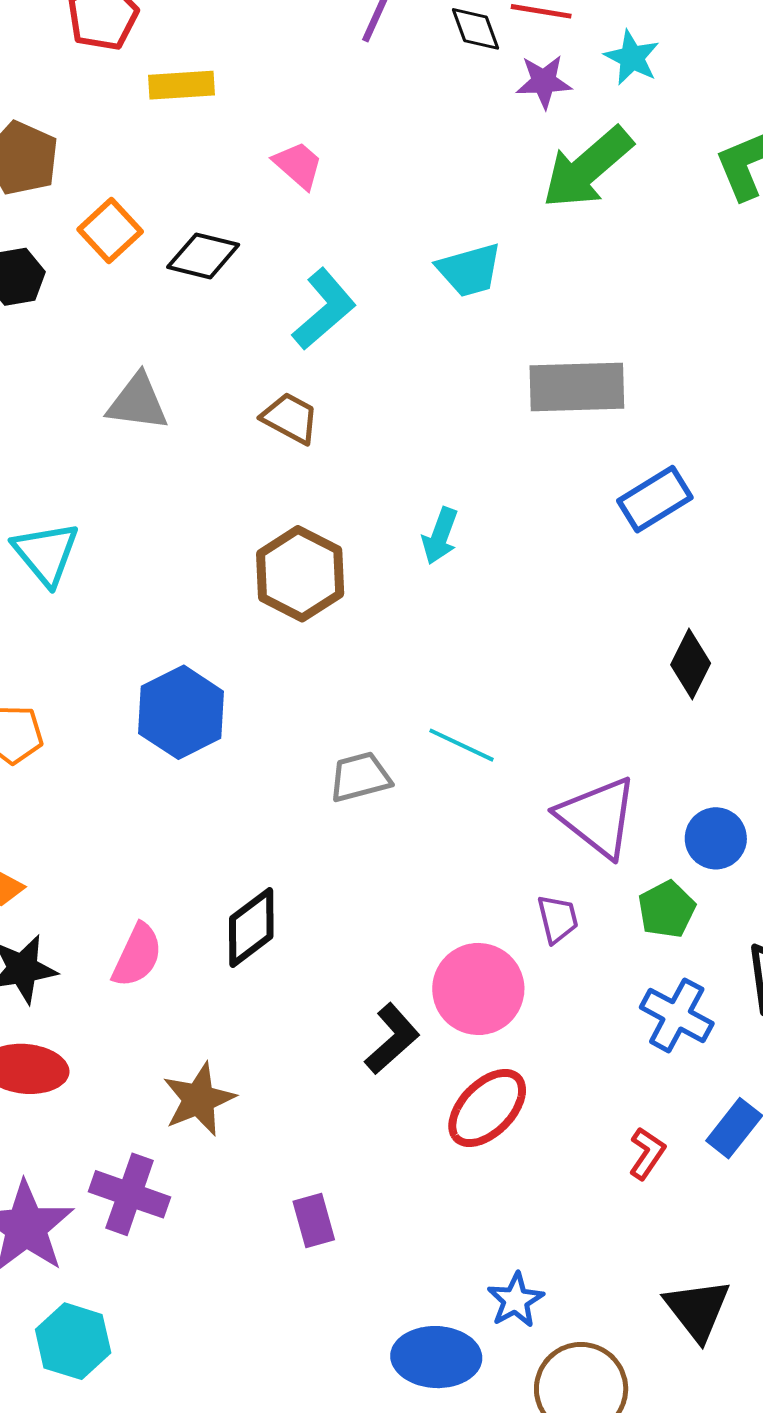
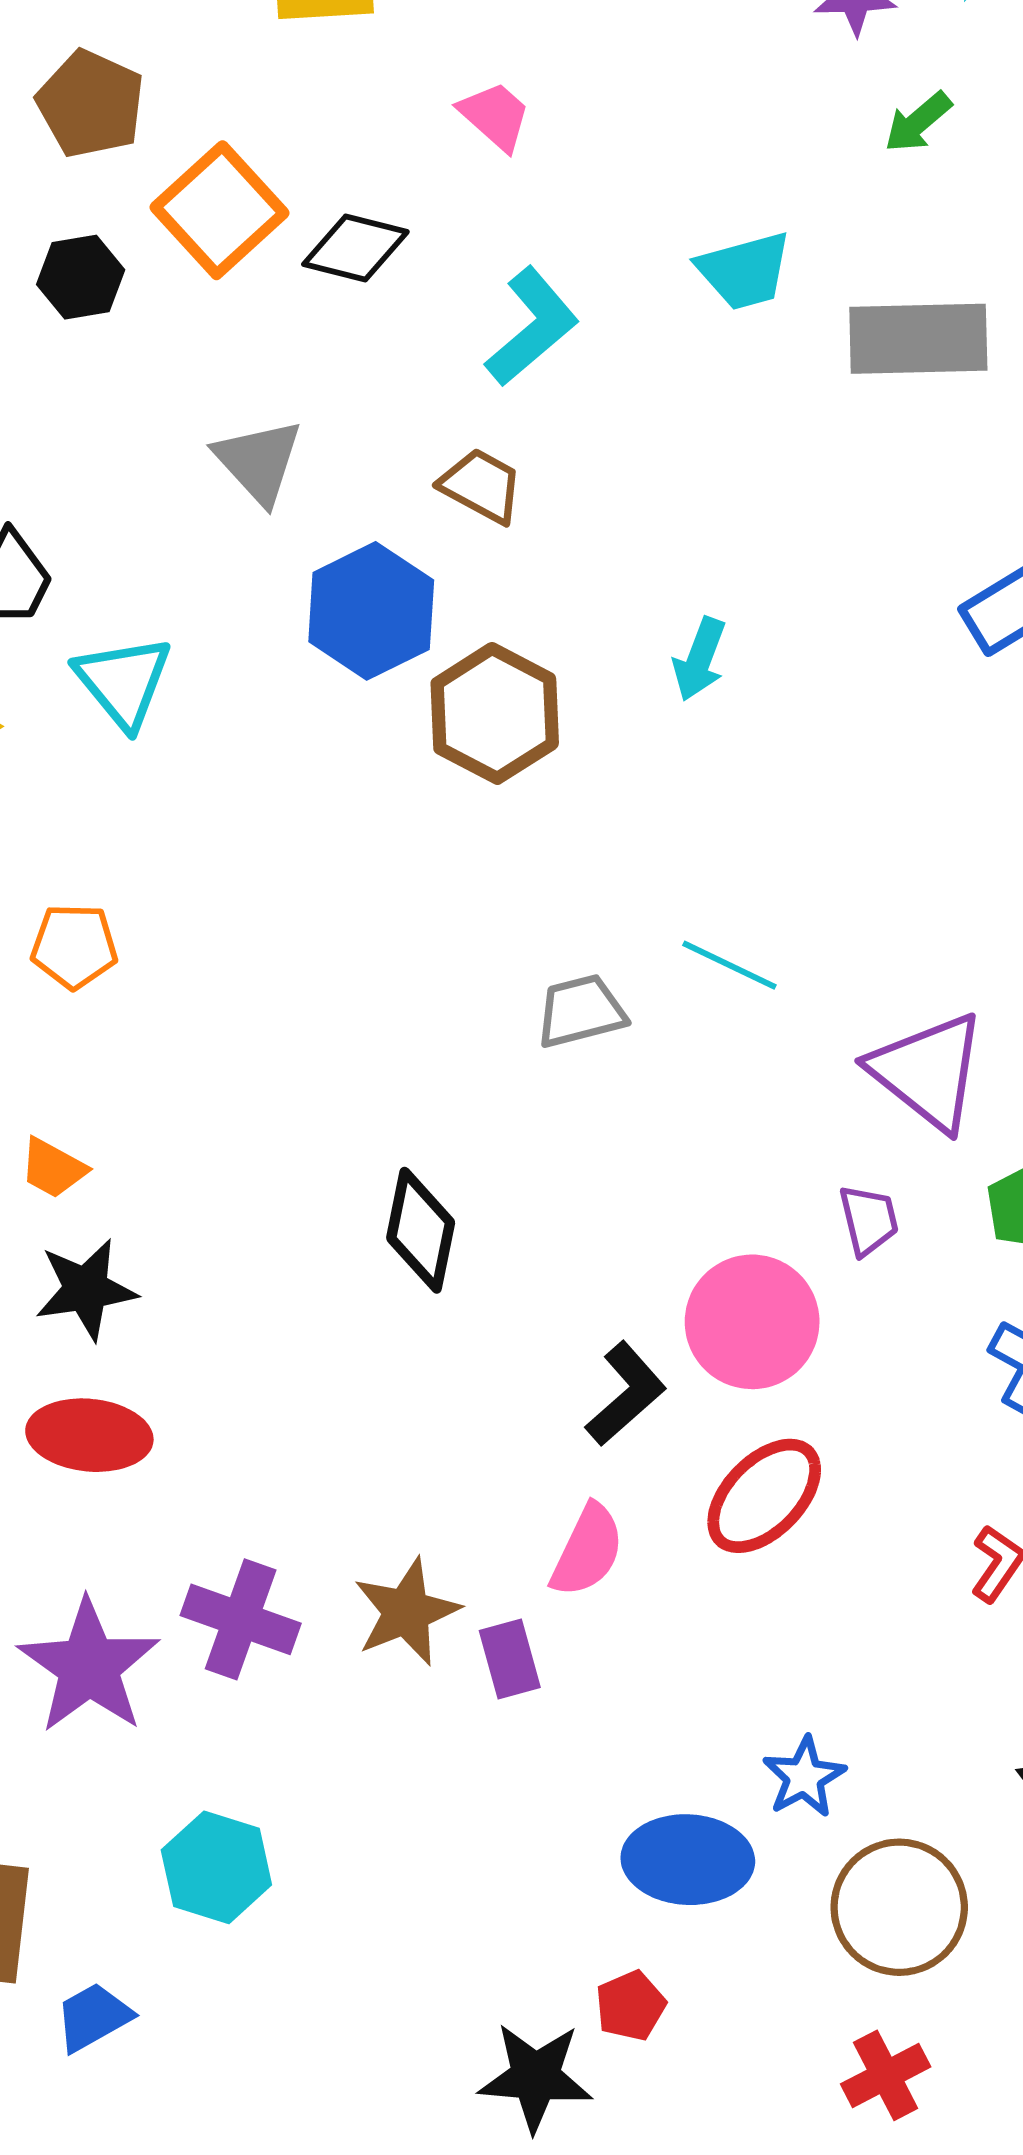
green arrow: (587, 168) -> (918, 122), size x0.5
orange square: (110, 231) -> (219, 210), size x1.4
gray rectangle: (577, 387) -> (918, 339), moved
gray triangle: (138, 402) -> (259, 461), turned 40
blue hexagon: (181, 712) -> (371, 611), moved
black diamond: (251, 927) -> (421, 1230), turned -42
pink semicircle: (137, 955) -> (587, 1551), moved
brown star: (199, 1099) -> (406, 1612), moved
cyan hexagon: (73, 1341) -> (216, 1867), moved

